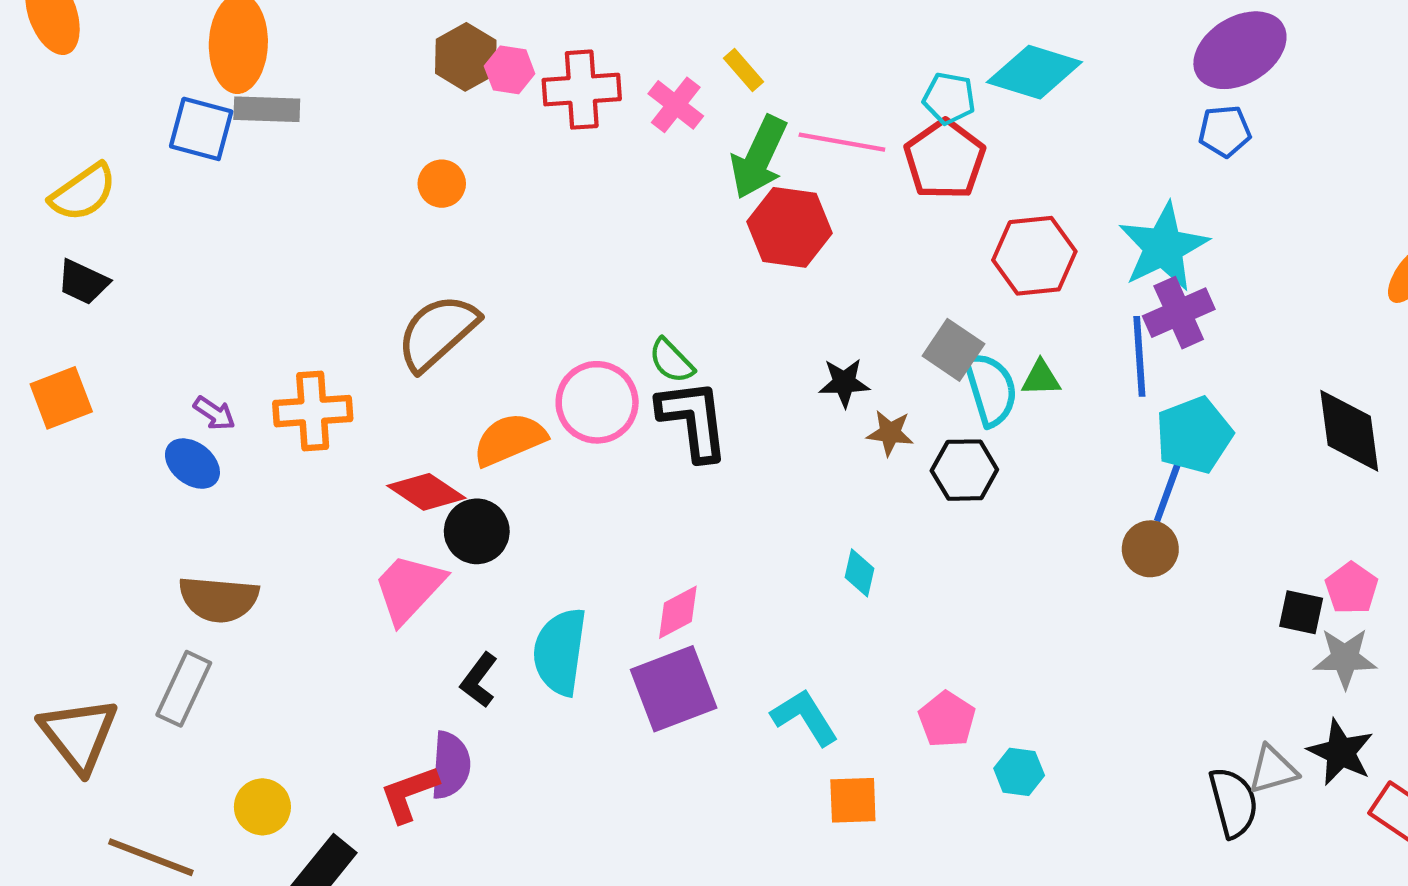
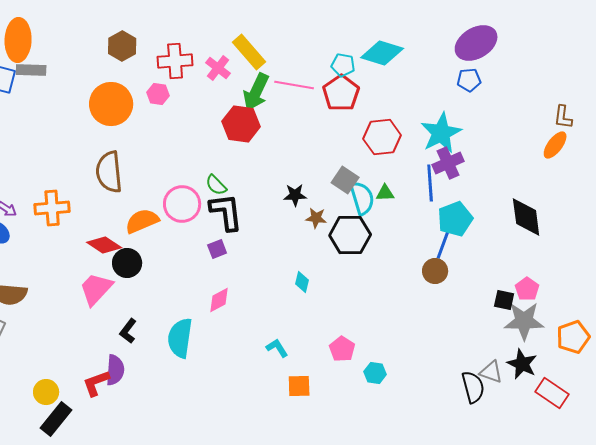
pink hexagon: (510, 70) -> (158, 94), moved
yellow rectangle: (744, 70) -> (249, 52), size x1.8
orange circle: (442, 184) -> (111, 104), size x2.0
red hexagon: (789, 227) -> (241, 124), moved
brown semicircle: (437, 332) -> (109, 172), turned -54
black hexagon: (964, 470) -> (350, 235), size x1.4
cyan semicircle: (560, 652) -> (180, 338), moved
gray star: (1345, 658) -> (524, 321), size x1.4
purple square: (674, 689) -> (217, 249), moved, size x0.5
cyan L-shape: (805, 717) -> (277, 348), size x0.7
gray triangle: (1273, 770) -> (491, 372), turned 35
yellow circle: (262, 807) -> (46, 392), moved

